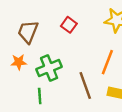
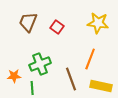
brown trapezoid: (28, 32) -> (28, 22), moved
orange star: (19, 62) -> (14, 76), moved

